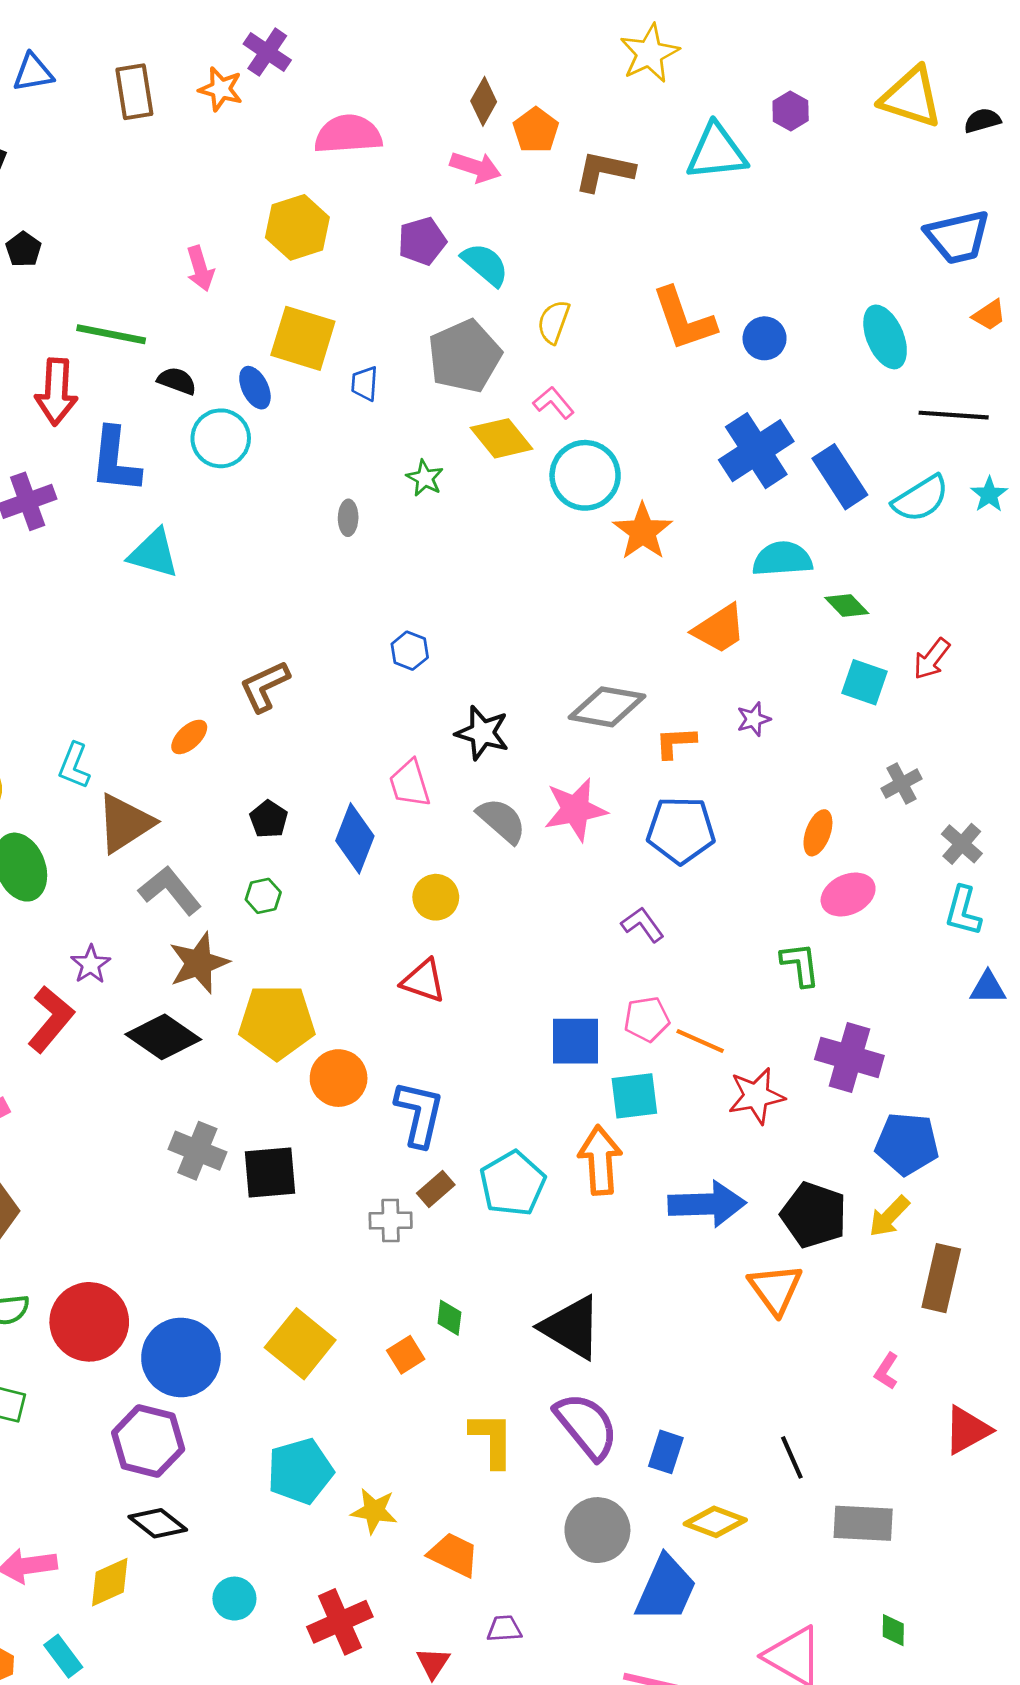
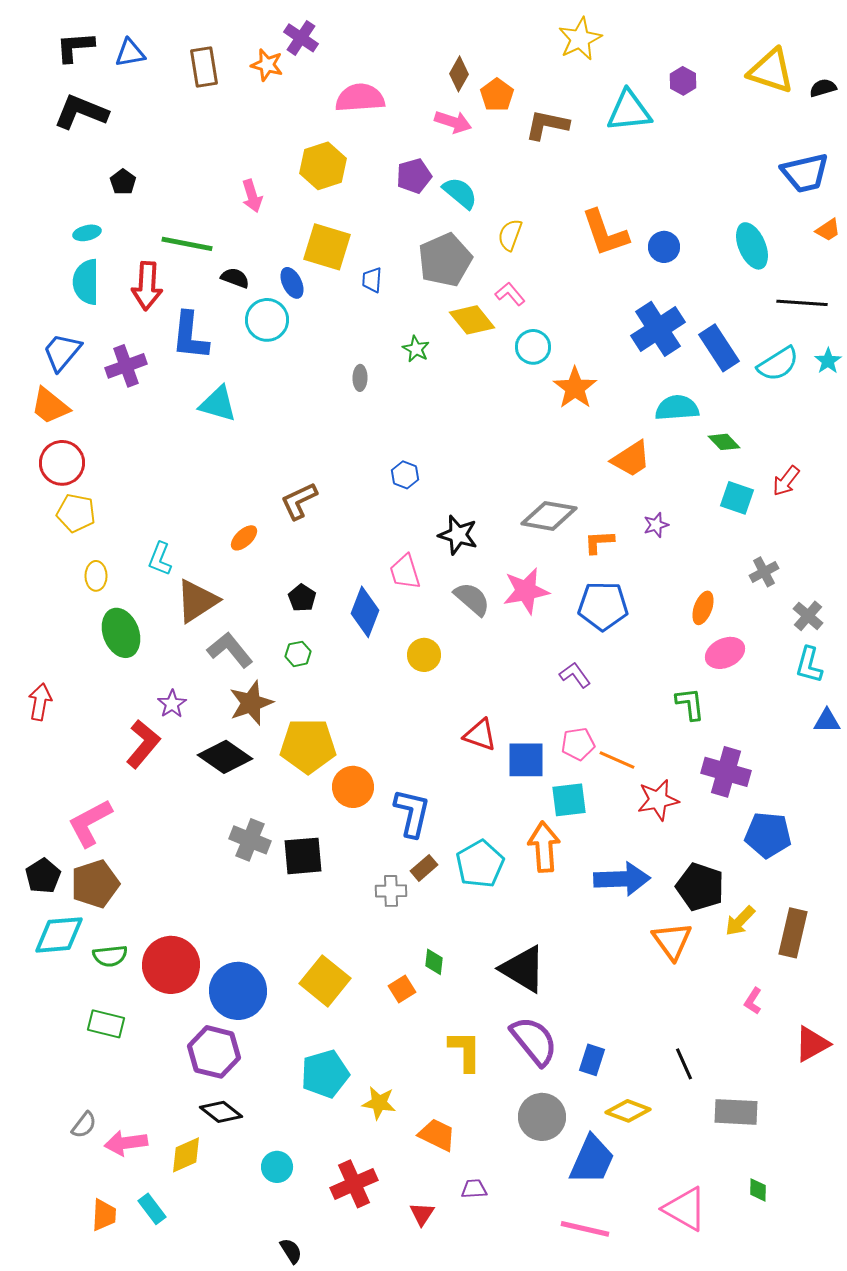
cyan circle: (585, 475) -> (533, 347), size x0.7
red triangle: (423, 981) -> (480, 735), moved
yellow arrow: (889, 1216) -> (740, 921), moved

